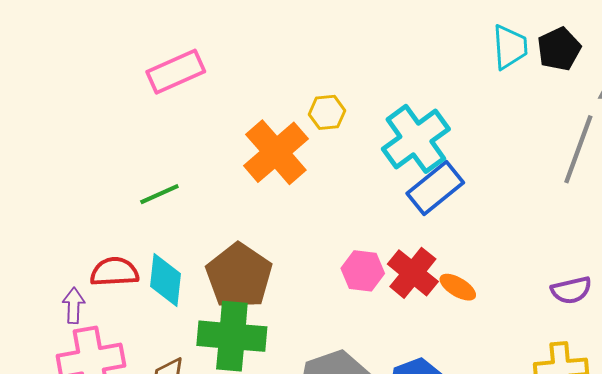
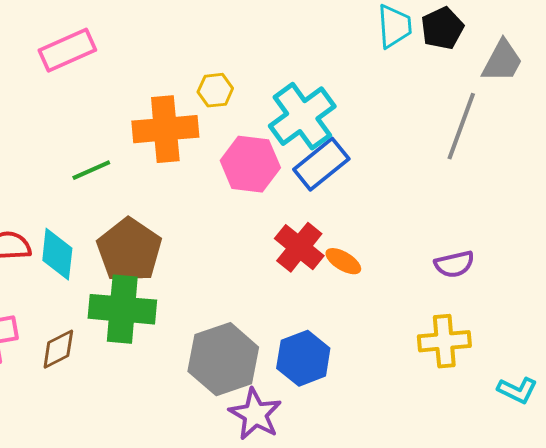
orange cross: (276, 152) -> (165, 129), turned 36
green line: (159, 194) -> (91, 170), moved
pink hexagon: (363, 271) -> (250, 164), moved, size x1.4

